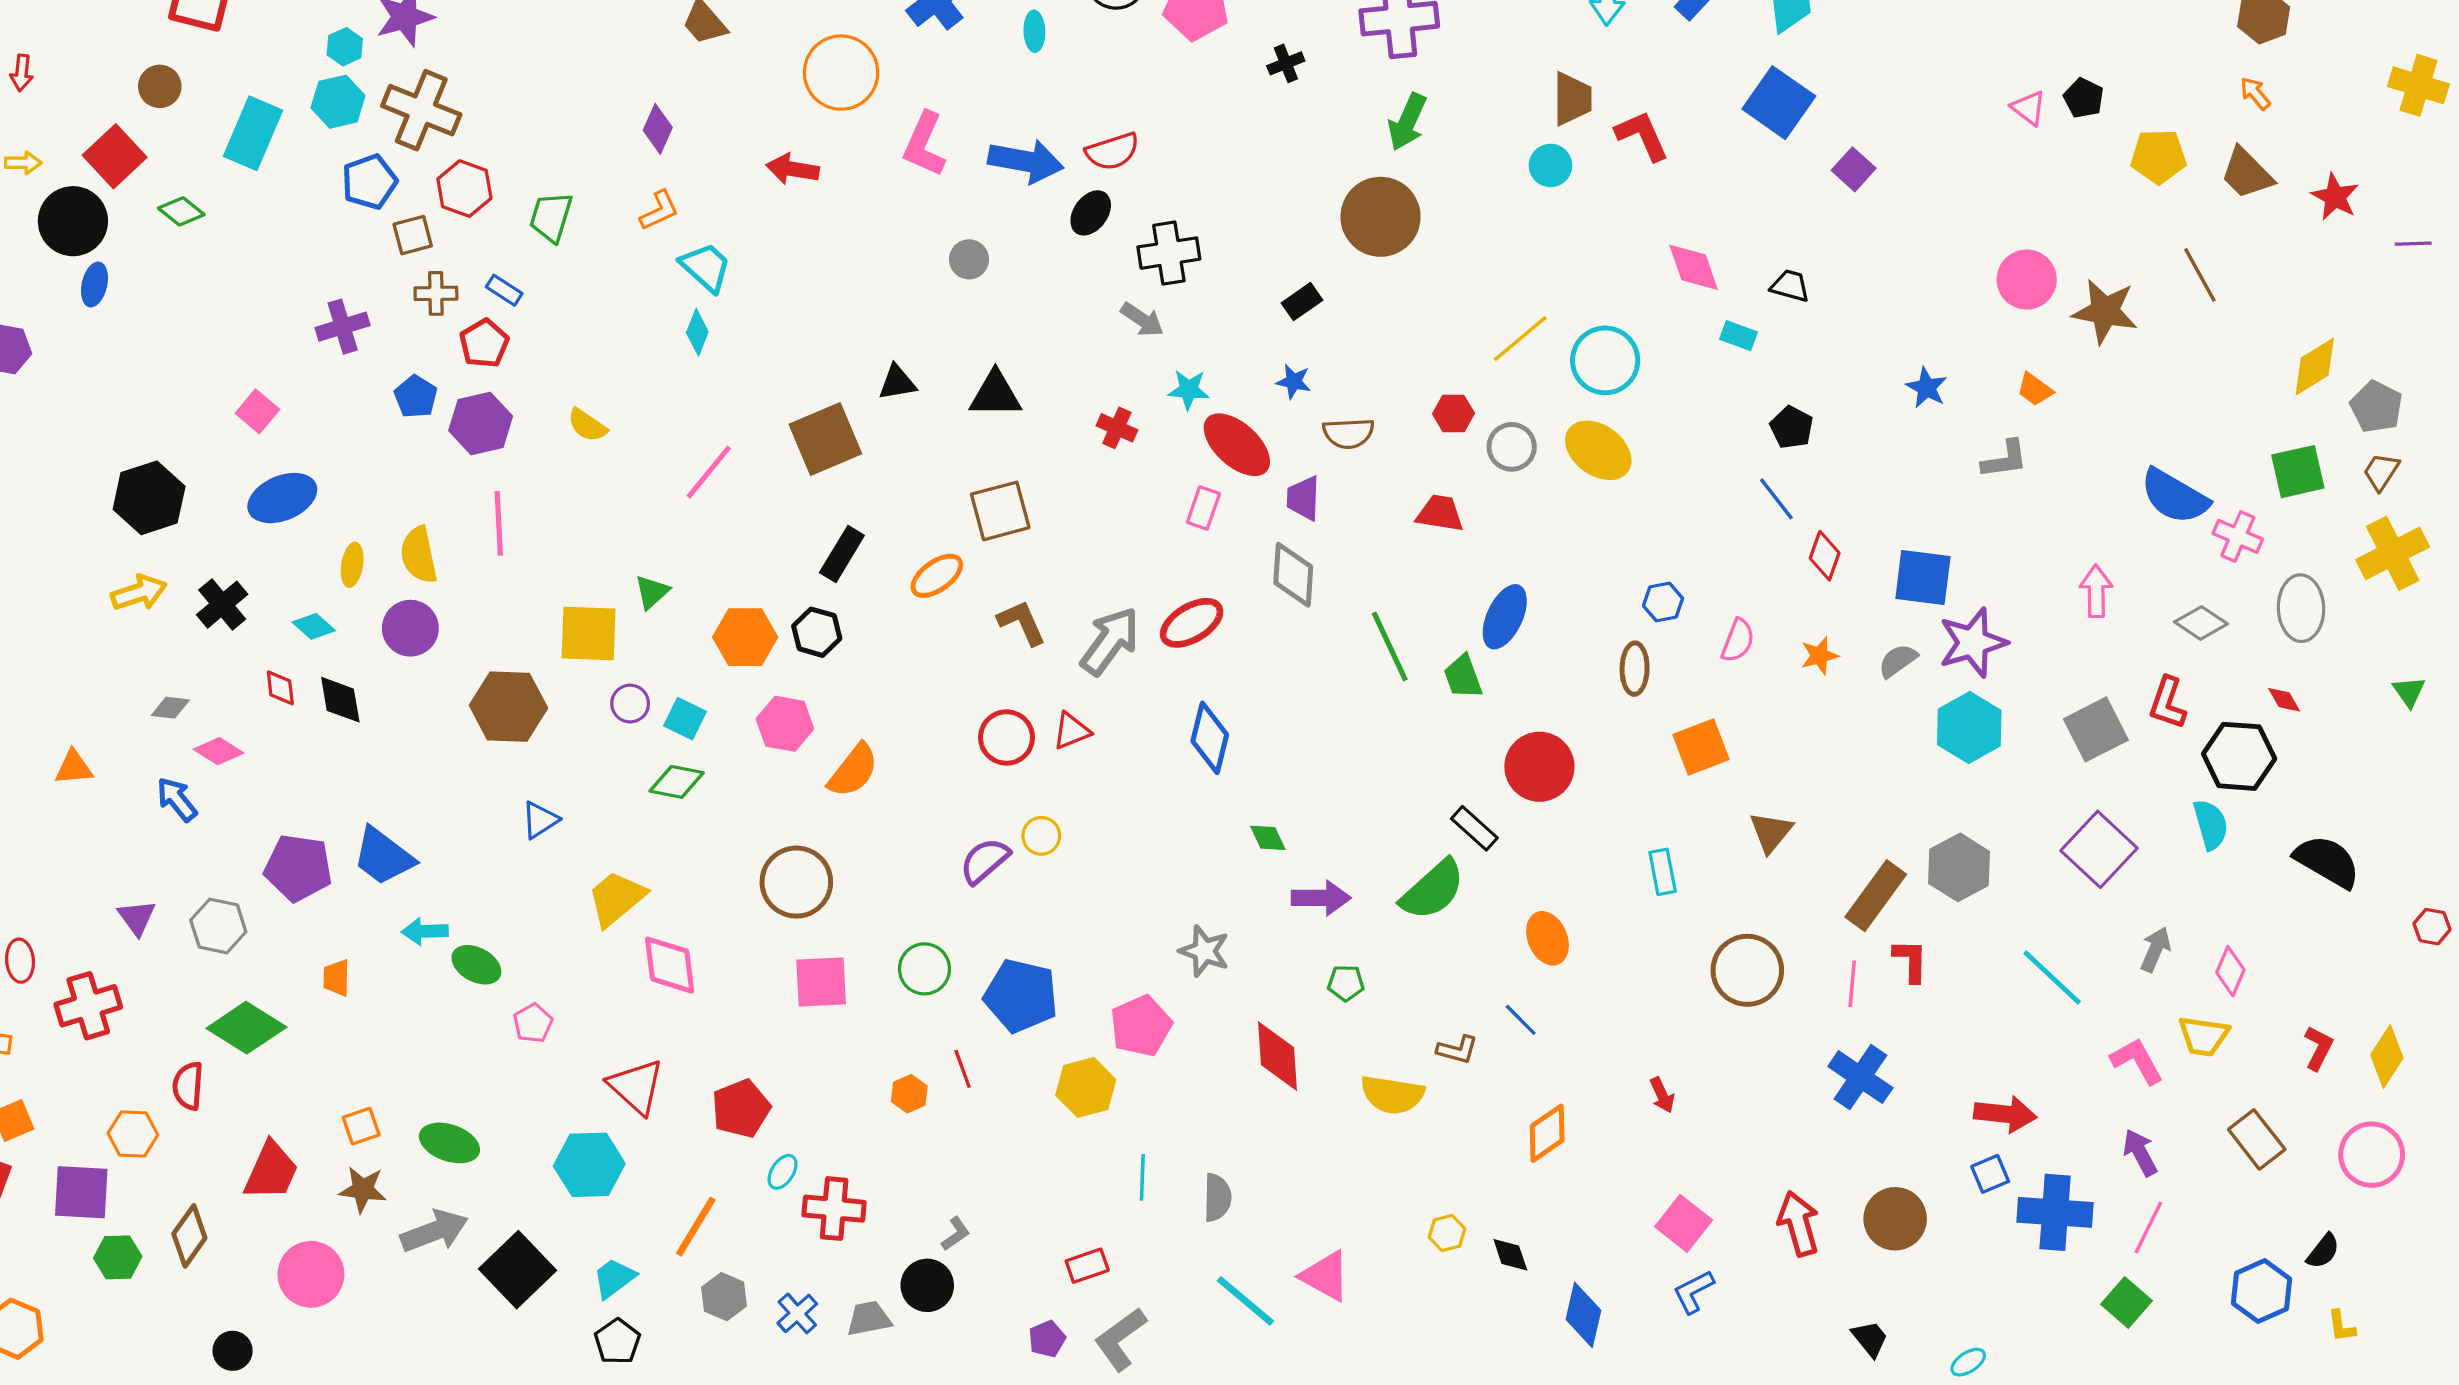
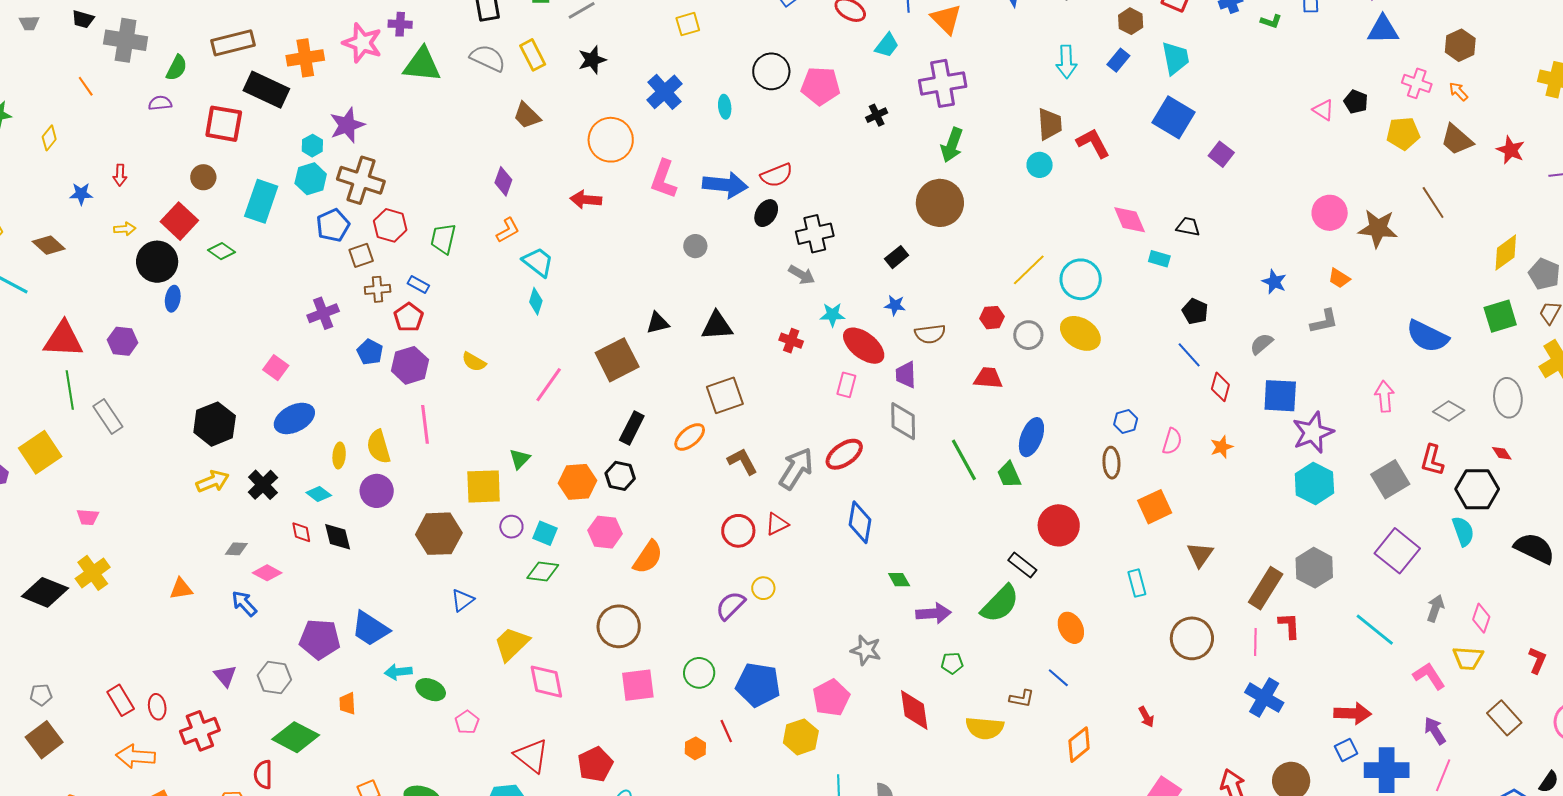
pink cross: (2238, 536) -> (1417, 83), moved
gray semicircle: (1898, 661) -> (1262, 344), moved

